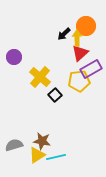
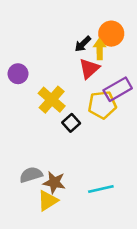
red triangle: (80, 53) -> (89, 69), moved
gray semicircle: (14, 145) -> (31, 175), moved
cyan line: (56, 157) -> (101, 189), moved

